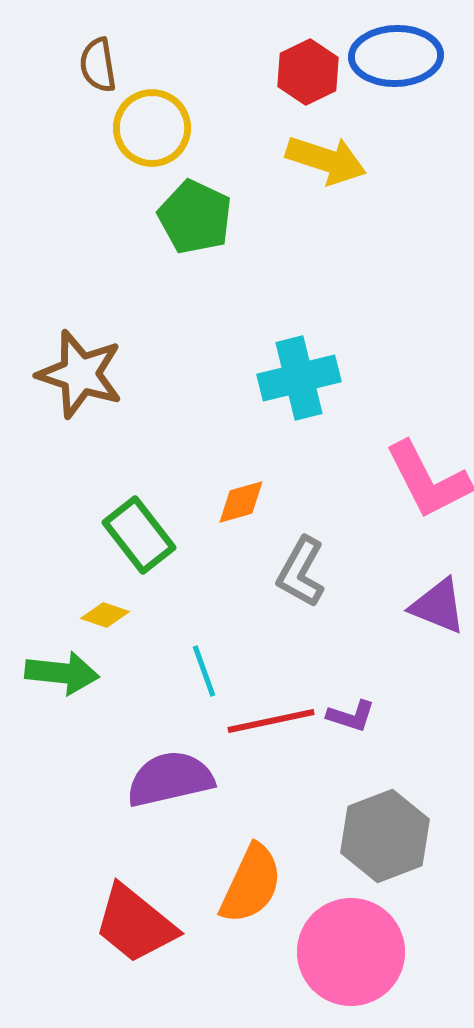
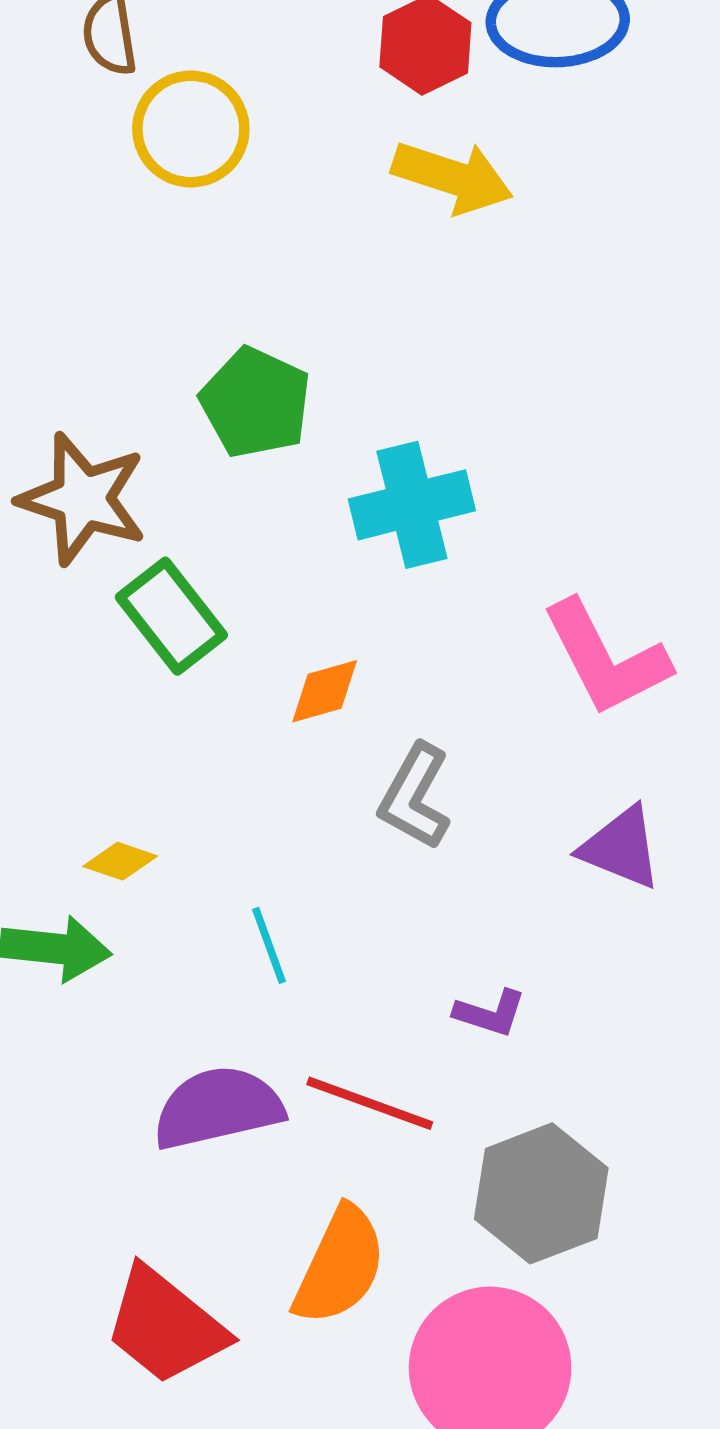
green pentagon: (195, 217) -> (256, 403), moved
green rectangle: (139, 535) -> (171, 616), moved
red line: (271, 721) -> (370, 1103), moved, turned 32

